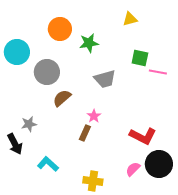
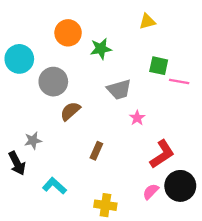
pink star: (94, 116) -> (137, 118), moved
red L-shape: (143, 136) -> (162, 154), turned -60

